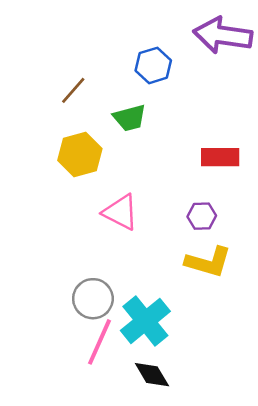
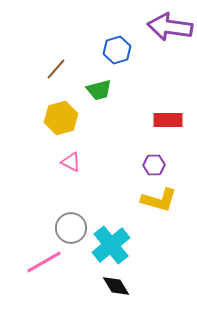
pink triangle: (120, 212) -> (71, 162), moved, size x0.7
pink line: (100, 342) -> (44, 262), moved, turned 36

